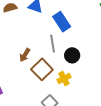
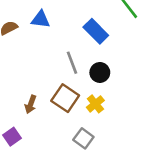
blue rectangle: (62, 22) -> (96, 31), moved
brown arrow: (25, 55) -> (31, 104), moved

